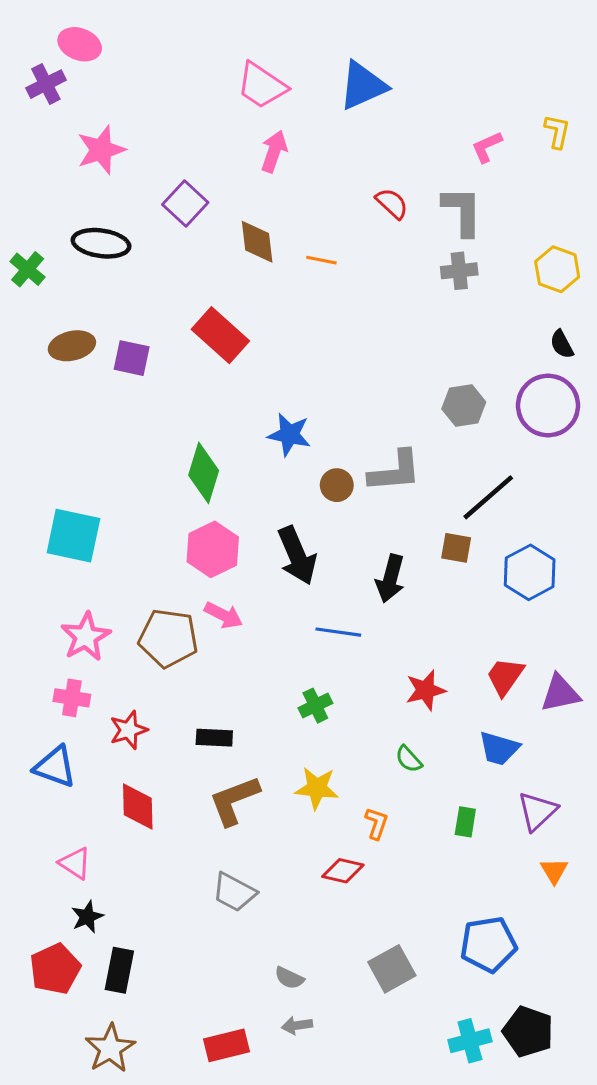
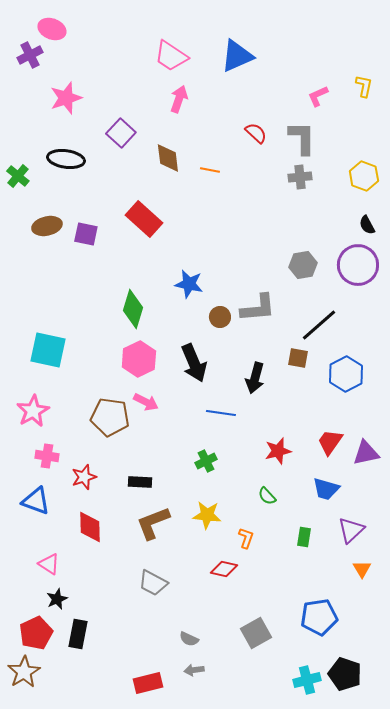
pink star: (86, 637) -> (33, 411), moved
brown star: (110, 1048) -> (24, 672), moved

